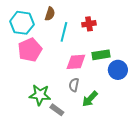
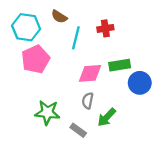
brown semicircle: (50, 14) -> (59, 17), turned 104
gray rectangle: (57, 110) -> (78, 130), moved

